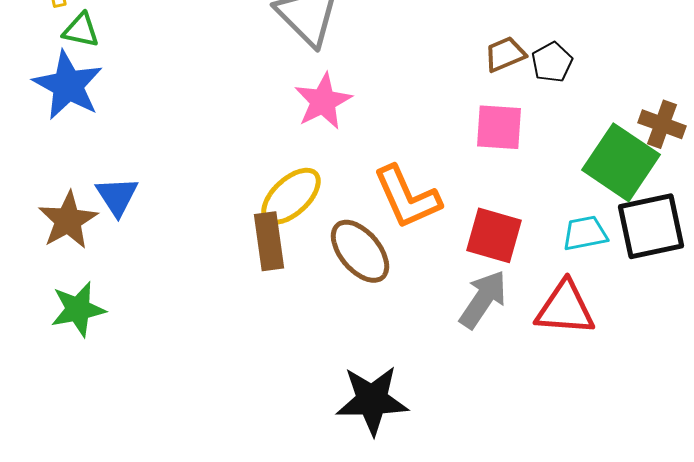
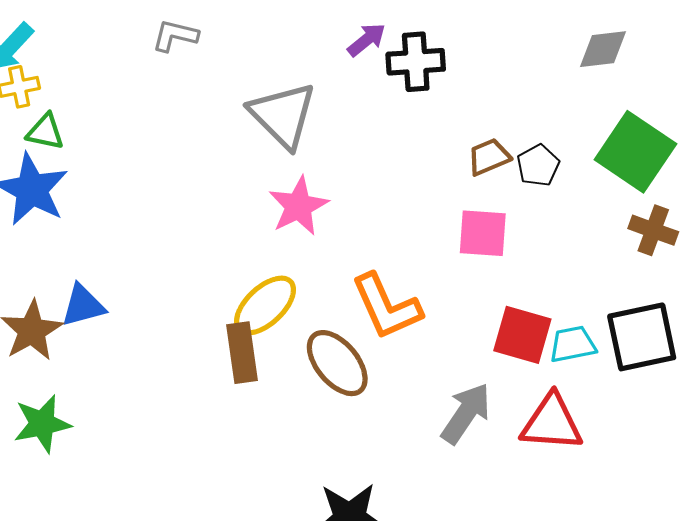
green square: (621, 162) -> (635, 152), moved
blue triangle: (117, 196) -> (83, 306), turned 48
red square: (494, 235) -> (522, 335), moved

